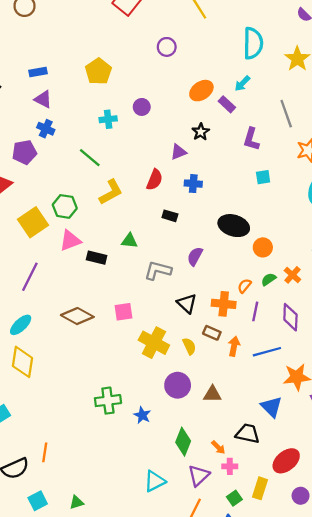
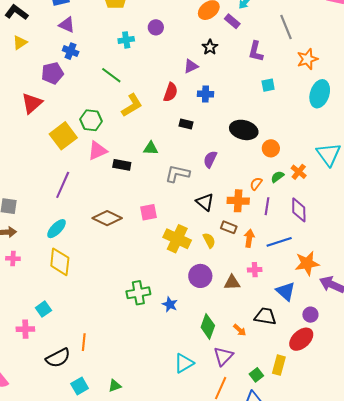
pink cross: (230, 466) -> (255, 270), moved
purple circle: (301, 496) -> (310, 315), moved

